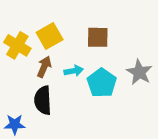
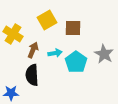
yellow square: (50, 36) -> (47, 20), moved

